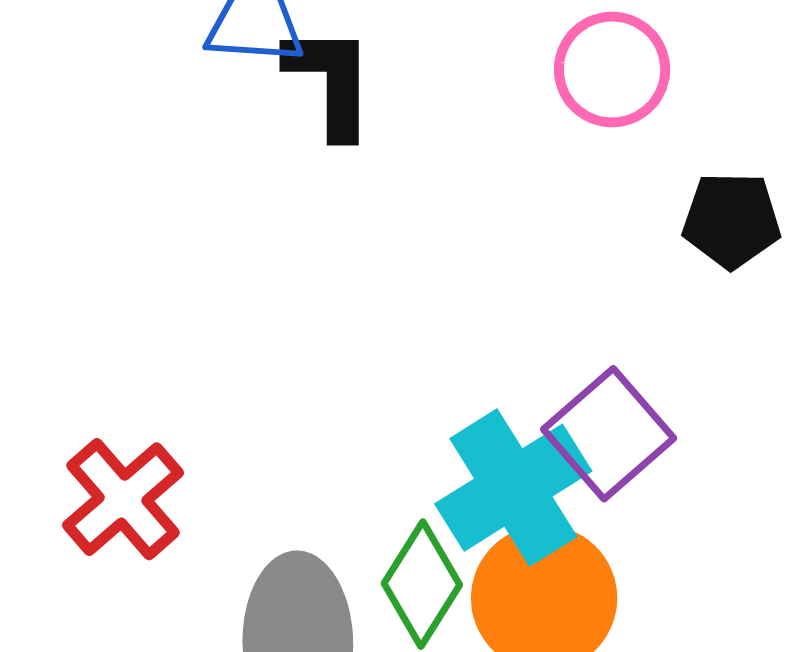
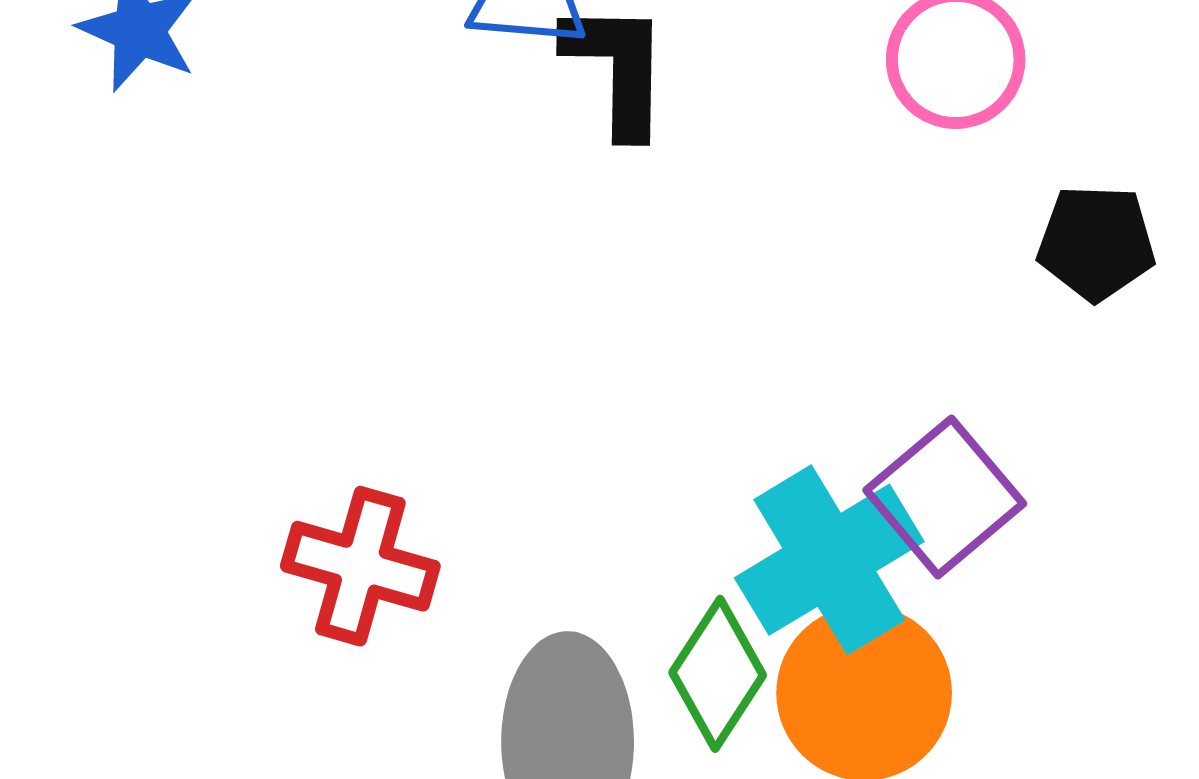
red cross: (123, 499) -> (360, 566), turned -34

